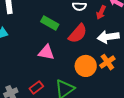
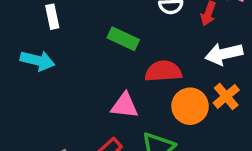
red semicircle: (78, 34) -> (163, 71), moved, turned -130
pink triangle: (46, 52) -> (125, 106), moved

